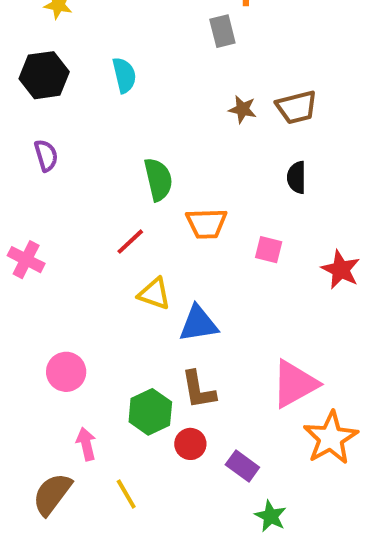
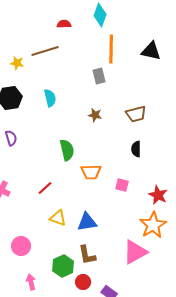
brown star: (242, 109) -> (95, 115), moved
red line: (130, 242) -> (45, 188), moved
yellow triangle: (154, 294) -> (58, 218), moved
orange star: (331, 438) -> (153, 225), moved

